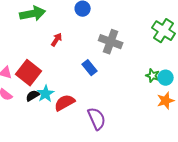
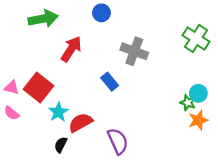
red arrow: (57, 40) -> (71, 49), size x1.6
green star: (153, 76) -> (188, 103), moved
black semicircle: (33, 96) -> (61, 145), moved, turned -32

